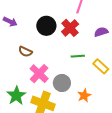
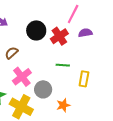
purple semicircle: (101, 32) -> (85, 33), moved
brown semicircle: (25, 52) -> (12, 53), turned 104
yellow rectangle: (101, 66) -> (84, 79), turned 49

